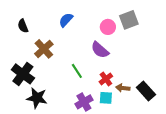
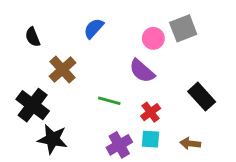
green line: (77, 71) -> (109, 101), turned -42
brown arrow: (123, 88) -> (190, 143), moved
black rectangle: (146, 91) -> (202, 97), moved

